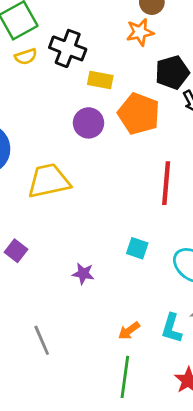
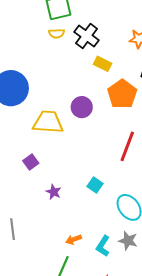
purple circle: (89, 123) -> (82, 107), moved
purple square: (16, 251) -> (31, 162), moved

